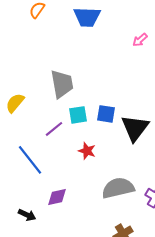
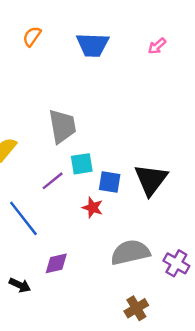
pink arrow: (140, 40) -> (157, 46), moved
blue square: (106, 114) -> (110, 182), moved

